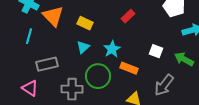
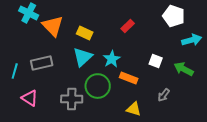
cyan line: (29, 36) -> (15, 71), moved
cyan triangle: (83, 47) -> (83, 57), size x1.5
gray rectangle: (47, 64) -> (42, 63), moved
gray arrow: (164, 85) -> (164, 95), size x0.6

